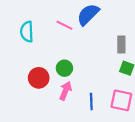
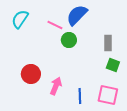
cyan semicircle: (27, 32) -> (20, 19), moved, turned 36
green circle: (64, 68) -> (69, 40), moved

